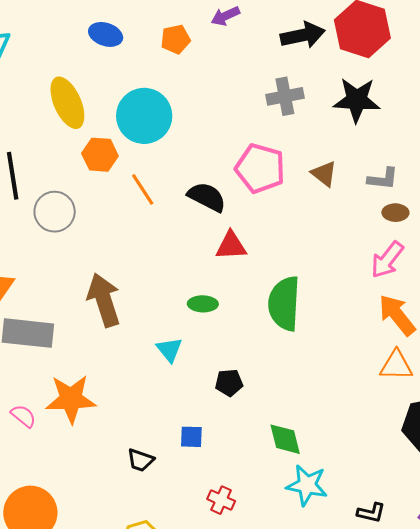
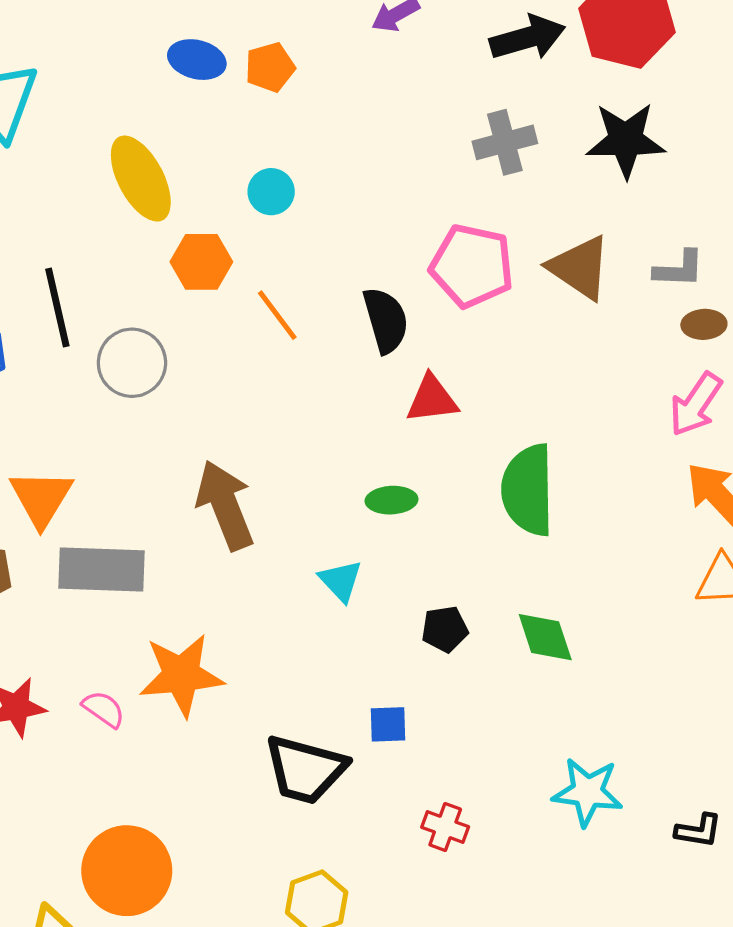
orange pentagon: (175, 39) -> (270, 67), moved
cyan circle: (144, 116) -> (271, 192), size x0.5
brown triangle: (324, 174) -> (580, 268), size x1.5
black semicircle: (207, 197) -> (386, 320), turned 51
green diamond: (285, 439) -> (545, 637), moved
black trapezoid: (141, 460) -> (305, 769), size x1.8

